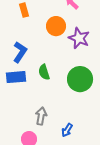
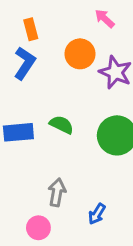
blue L-shape: (20, 52) -> (25, 63), moved
green semicircle: (44, 72) -> (62, 125), turned 133

